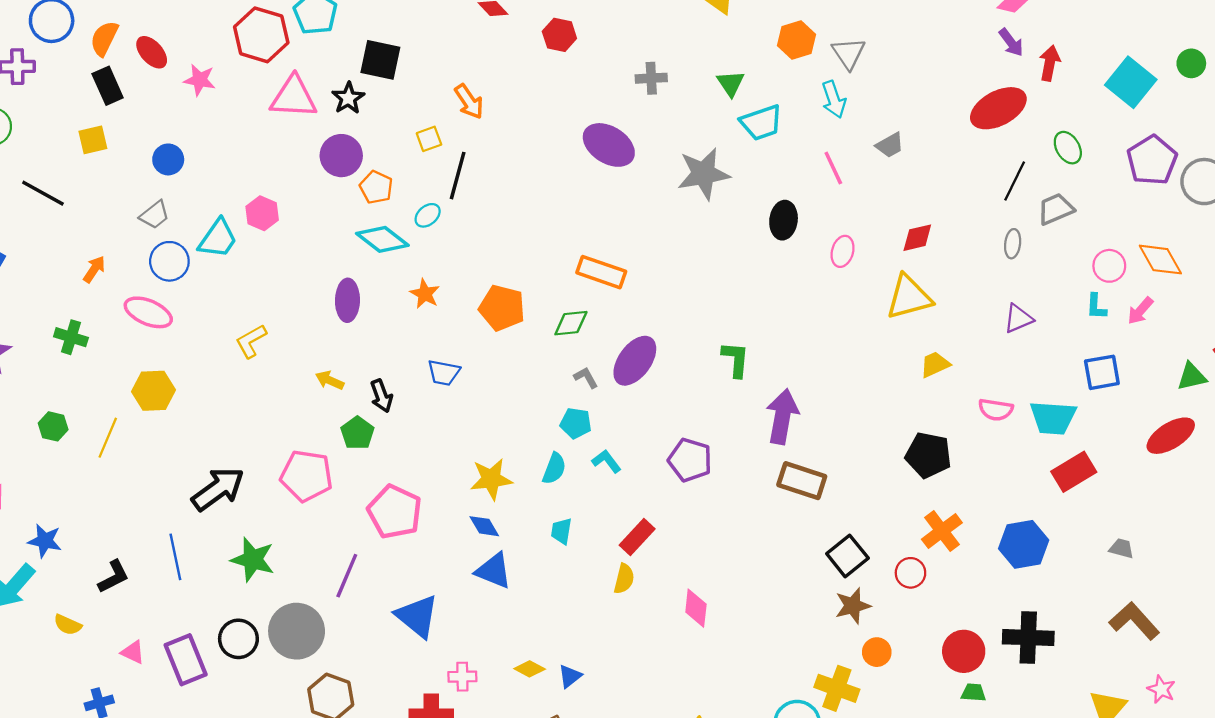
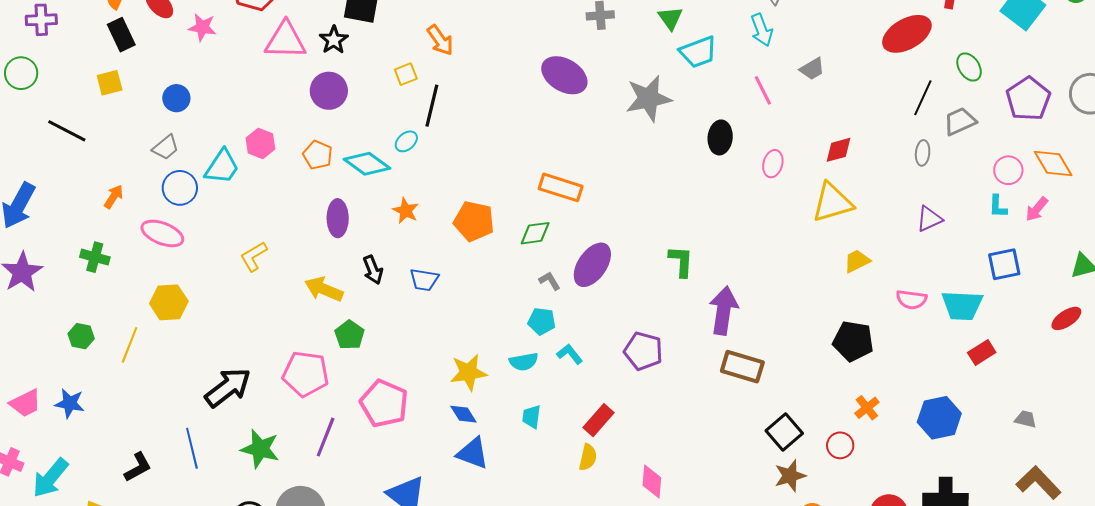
purple pentagon: (1152, 160) -> (1028, 99), moved
orange pentagon: (376, 187) -> (318, 155), moved
yellow arrow: (330, 380) -> (324, 289), size x1.5
black arrow: (381, 396) -> (373, 270), moved
red ellipse: (1171, 436) -> (1066, 318), size x0.7
cyan semicircle: (554, 469) -> (524, 362), turned 60
red rectangle: (1074, 472) -> (982, 353), size x0.7
orange cross: (942, 531) -> (867, 408), size x0.7
blue star: (45, 541) -> (70, 403), moved
purple line: (347, 576) -> (326, 437), moved

